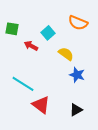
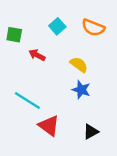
cyan square: (48, 33) -> (57, 26), moved
blue star: (77, 75) -> (81, 90), moved

